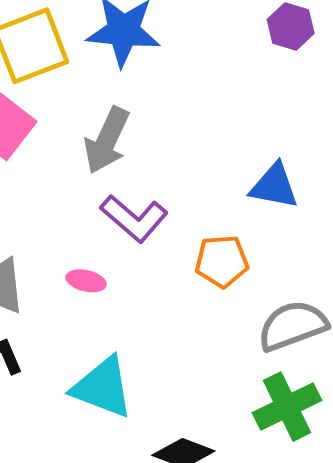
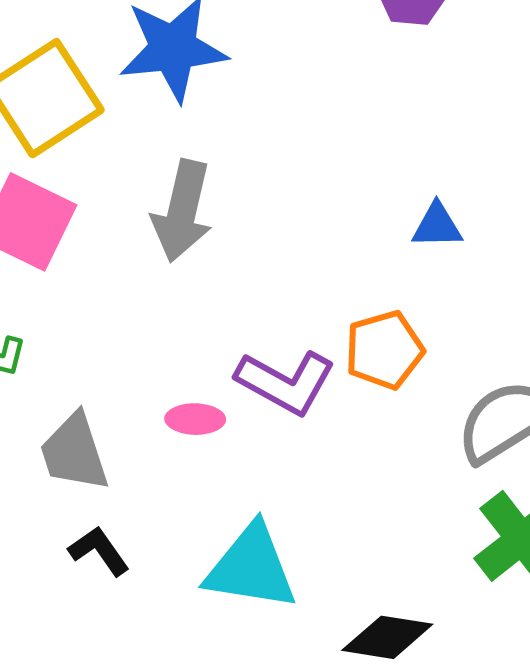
blue triangle: (274, 186) -> (437, 226), size x0.7
purple L-shape: (134, 218) -> (286, 382), moved

